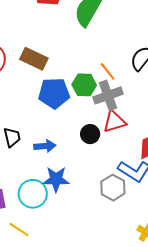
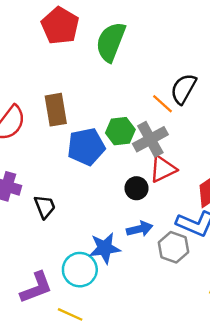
brown rectangle: (34, 59) -> (56, 110), turned 64
orange line: (108, 71) -> (163, 104), moved
blue arrow: (45, 146) -> (140, 229), moved

